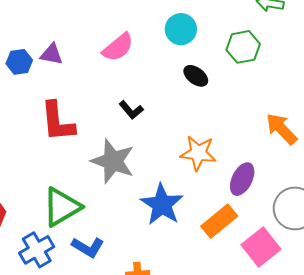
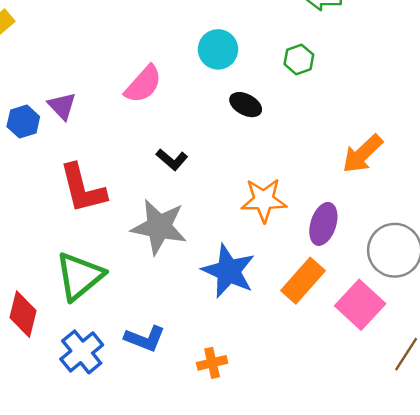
green hexagon: (243, 47) -> (299, 59), size x0.7
purple triangle: (52, 54) -> (62, 106), turned 45
orange arrow: (281, 129) -> (362, 154), turned -81
green triangle: (62, 207) -> (80, 276), moved

